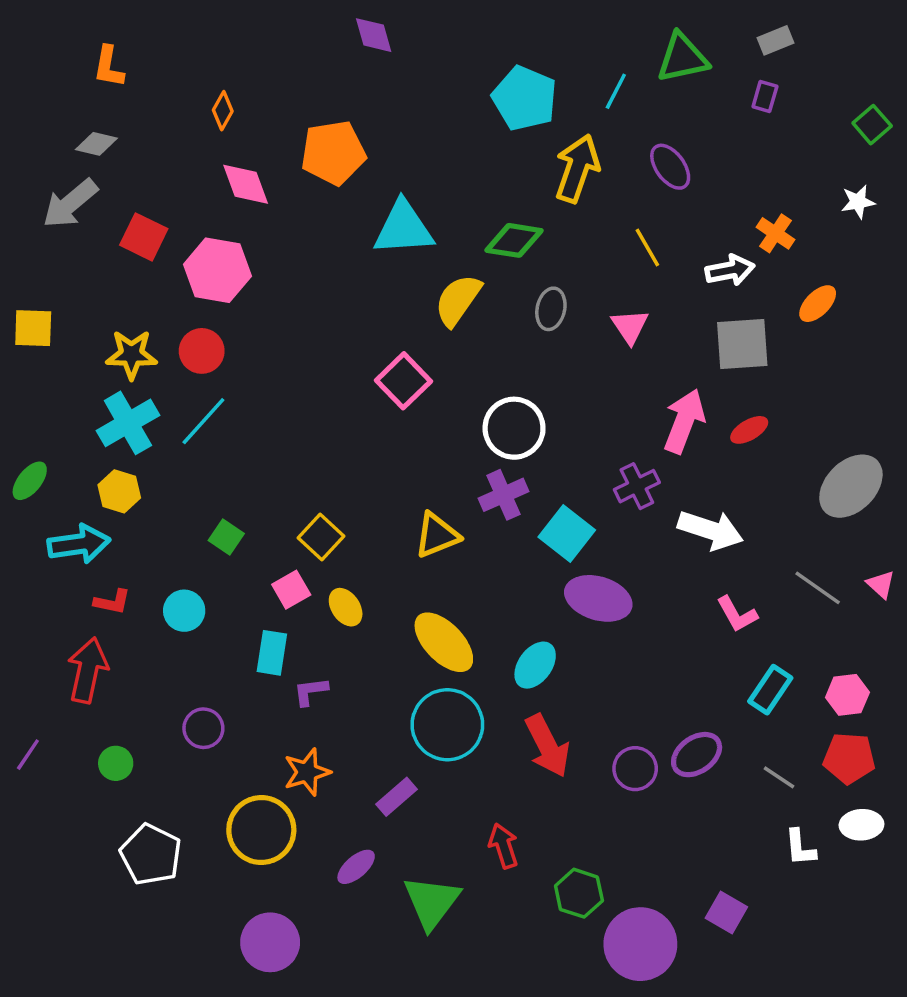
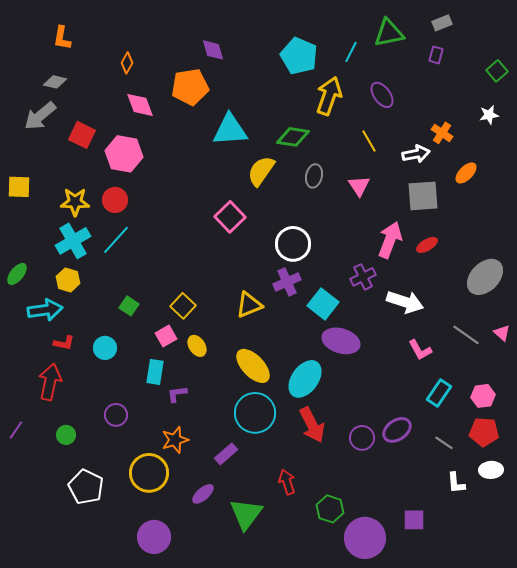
purple diamond: (374, 35) -> (213, 50), moved
cyan ellipse: (535, 665) -> (305, 379), size x1.4
purple square: (726, 912) -> (414, 520), turned -30

